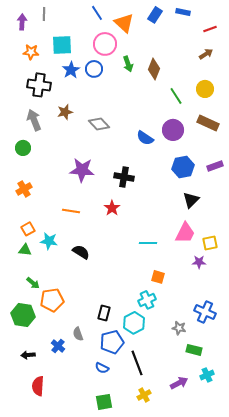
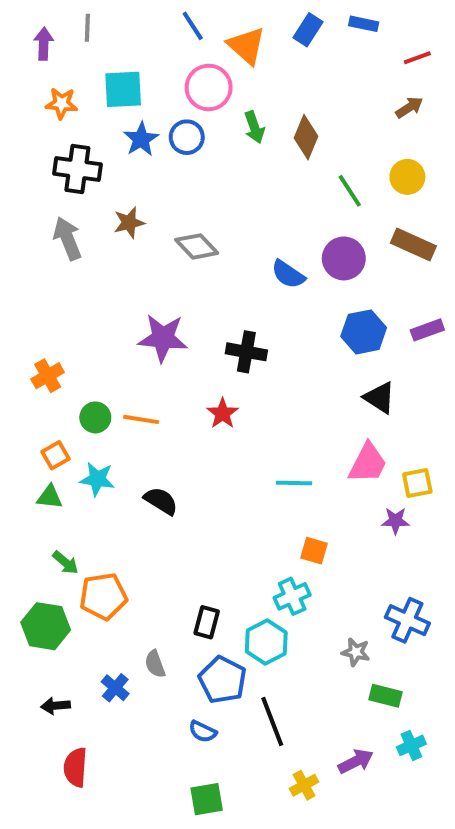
green circle: (23, 148) -> (95, 417), moved
black triangle: (191, 200) -> (380, 398), turned -42
blue pentagon: (112, 342) -> (223, 680), turned -30
yellow cross: (144, 395) -> (304, 785), moved

